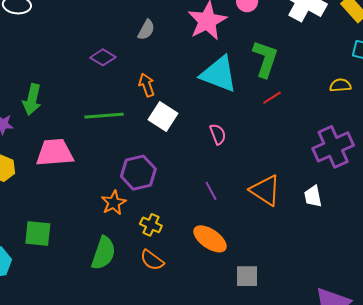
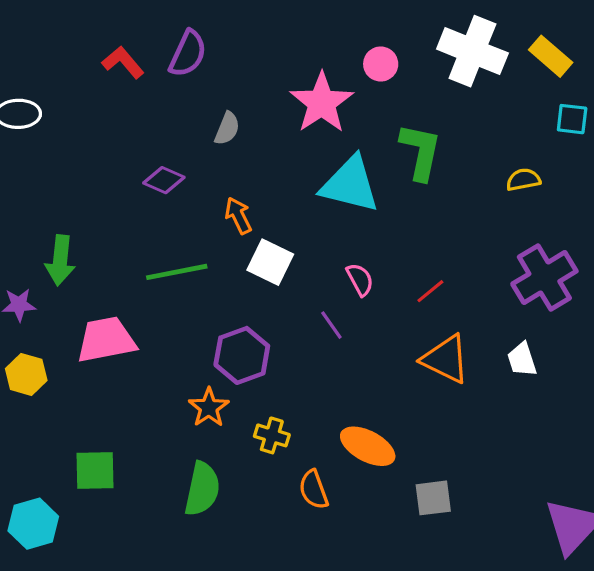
yellow semicircle: (340, 85) -> (523, 180), moved
red line: (272, 98) -> (430, 291), moved
purple line: (211, 191) -> (331, 325), moved
orange semicircle: (152, 260) -> (314, 490), moved, turned 40

